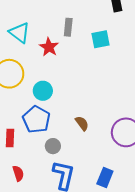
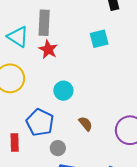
gray rectangle: (68, 27) -> (44, 23), moved, size x1.4
cyan circle: (43, 91) -> (63, 91), moved

